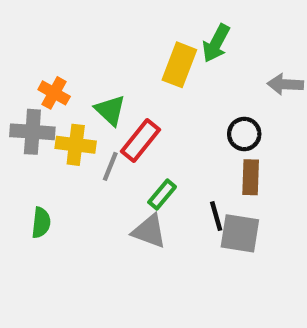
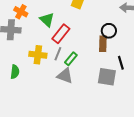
yellow cross: (76, 145) -> (38, 55), moved
gray line: (110, 166) -> (58, 54), moved
brown rectangle: (251, 177) -> (103, 44), moved
black line: (216, 216) -> (121, 63), moved

